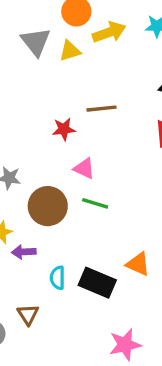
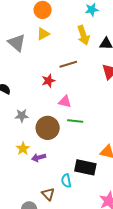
yellow arrow: (109, 32) -> (83, 35), moved, turned 102
gray triangle: (36, 42) -> (17, 43), moved
cyan semicircle: (58, 278) -> (66, 181), moved

